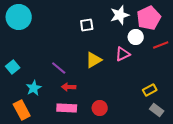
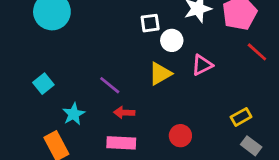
white circle: (136, 37) -> (172, 40), moved
red line: (161, 45) -> (257, 52), turned 63
red circle: (100, 108) -> (180, 136), moved

